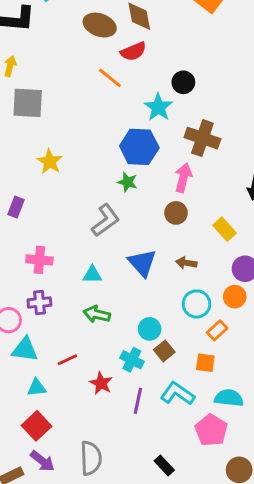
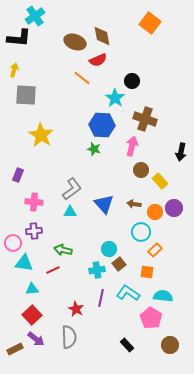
yellow star: (50, 162) -> (41, 135), size x1.4
purple rectangle: (16, 207) -> (18, 175), moved
brown circle: (176, 213) -> (141, 170), moved
gray L-shape: (106, 220) -> (72, 189), moved
orange circle: (235, 297) -> (155, 212), moved
green arrow: (97, 314) -> (63, 250), moved
cyan cross: (132, 360) -> (97, 270), turned -35
red star: (101, 383) -> (76, 309), moved
black rectangle: (164, 465) -> (127, 345), moved

